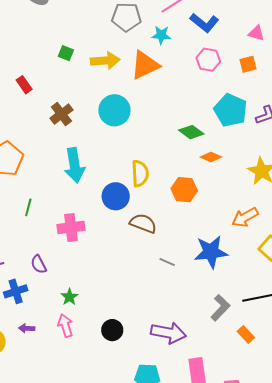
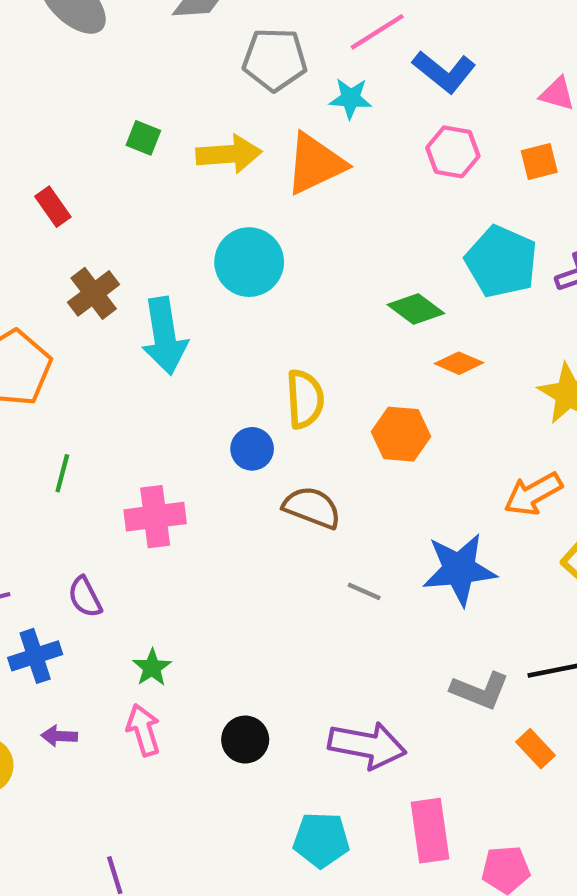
brown cross: (61, 114) -> (94, 293), moved
cyan arrow: (75, 165) -> (164, 336), moved
blue circle: (116, 196) -> (252, 449), size x0.7
gray L-shape: (220, 308) -> (480, 691), turned 68

